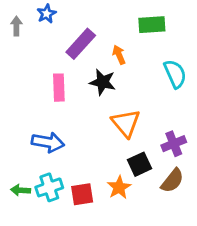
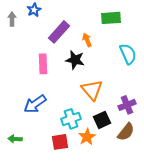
blue arrow: (48, 142) -> (35, 104), turned 135
cyan cross: (49, 187) -> (71, 119), moved

